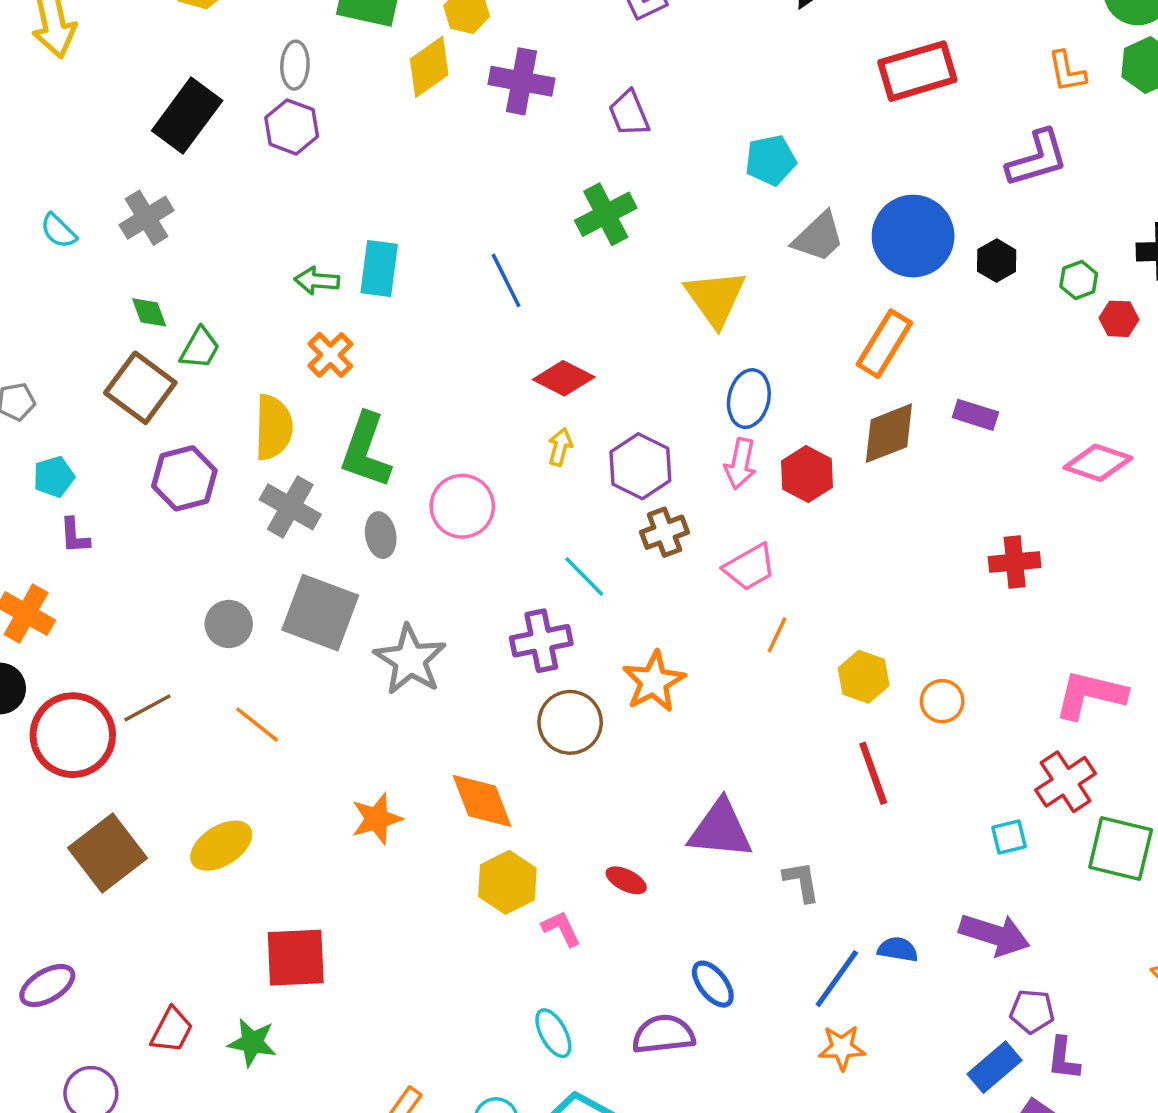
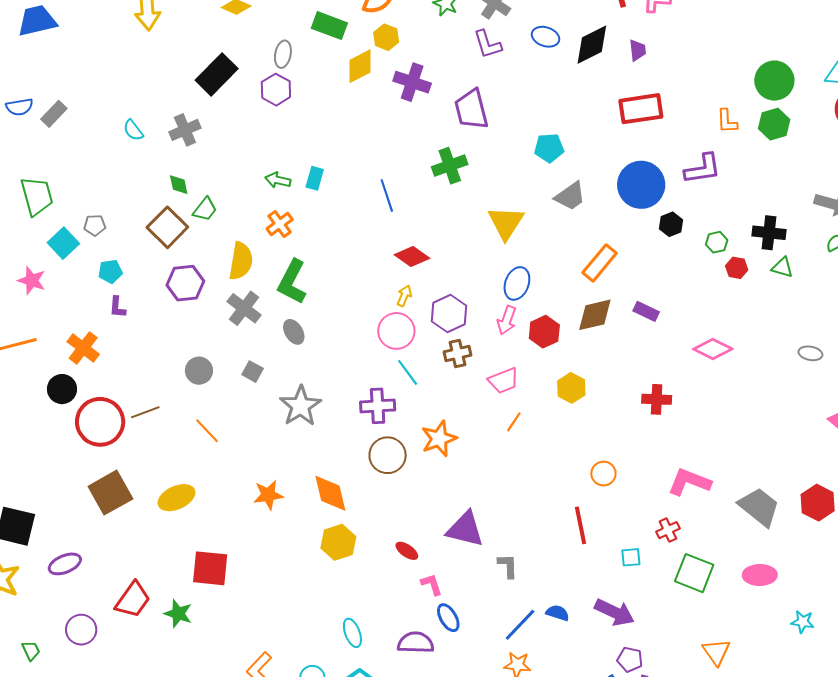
purple trapezoid: (629, 113) -> (471, 109), size x1.5
blue circle: (913, 236) -> (641, 185), moved
cyan rectangle: (379, 268) -> (315, 178), size x0.7
pink circle: (462, 506) -> (396, 331), moved
gray ellipse: (381, 535) -> (294, 332), turned -30
gray square: (320, 613) -> (253, 372), size x0.5
yellow hexagon: (864, 677) -> (571, 388), moved
red line: (873, 773) -> (581, 525), moved
red cross: (1066, 782) -> (668, 530), size x0.7
pink L-shape: (561, 928) -> (432, 584), moved
red trapezoid: (172, 1030) -> (133, 600), size x1.4

